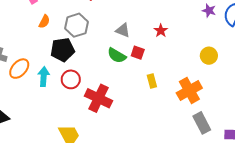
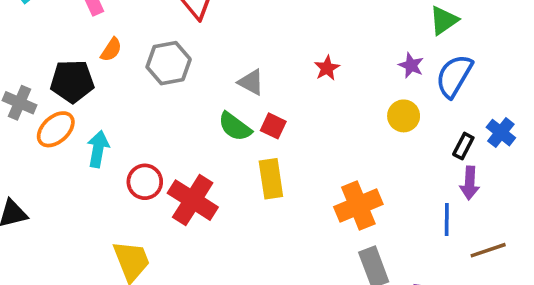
red star: (161, 31) -> (327, 68), moved
black pentagon: (63, 50) -> (72, 81), moved
yellow circle: (209, 56) -> (404, 116), moved
red circle: (71, 79) -> (145, 182), moved
yellow rectangle: (152, 81) -> (271, 179), moved, size x1.5

